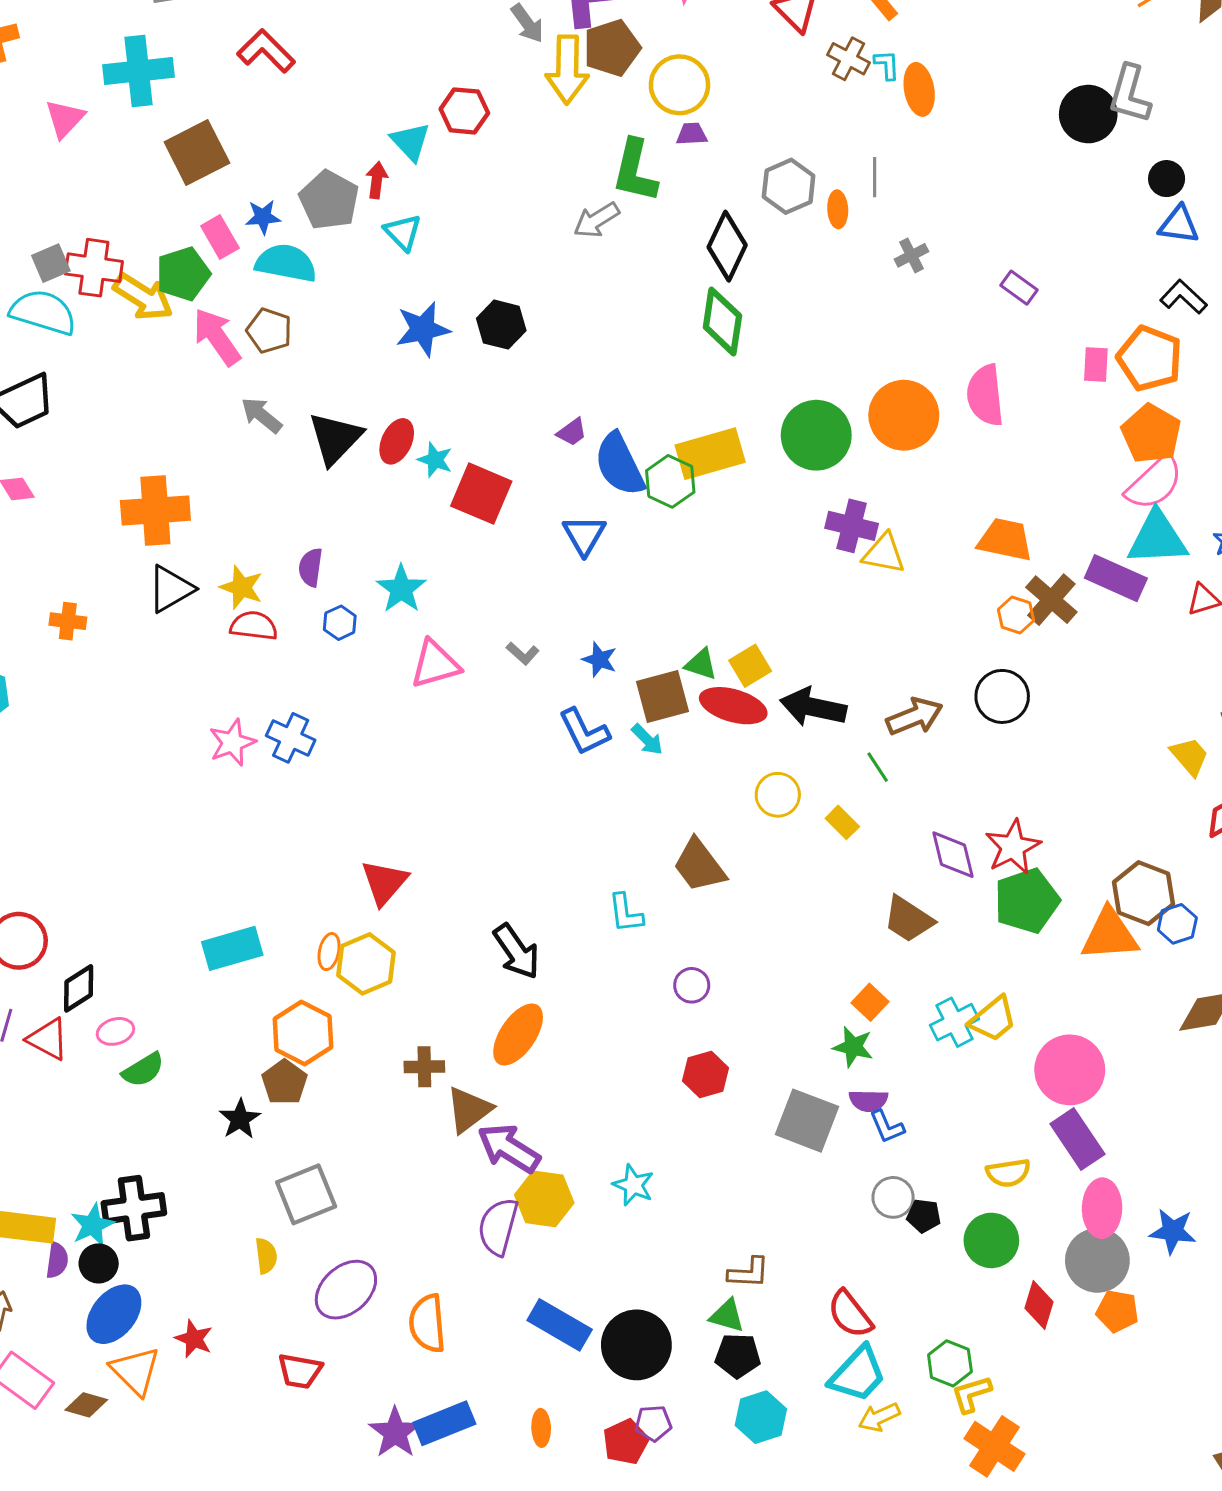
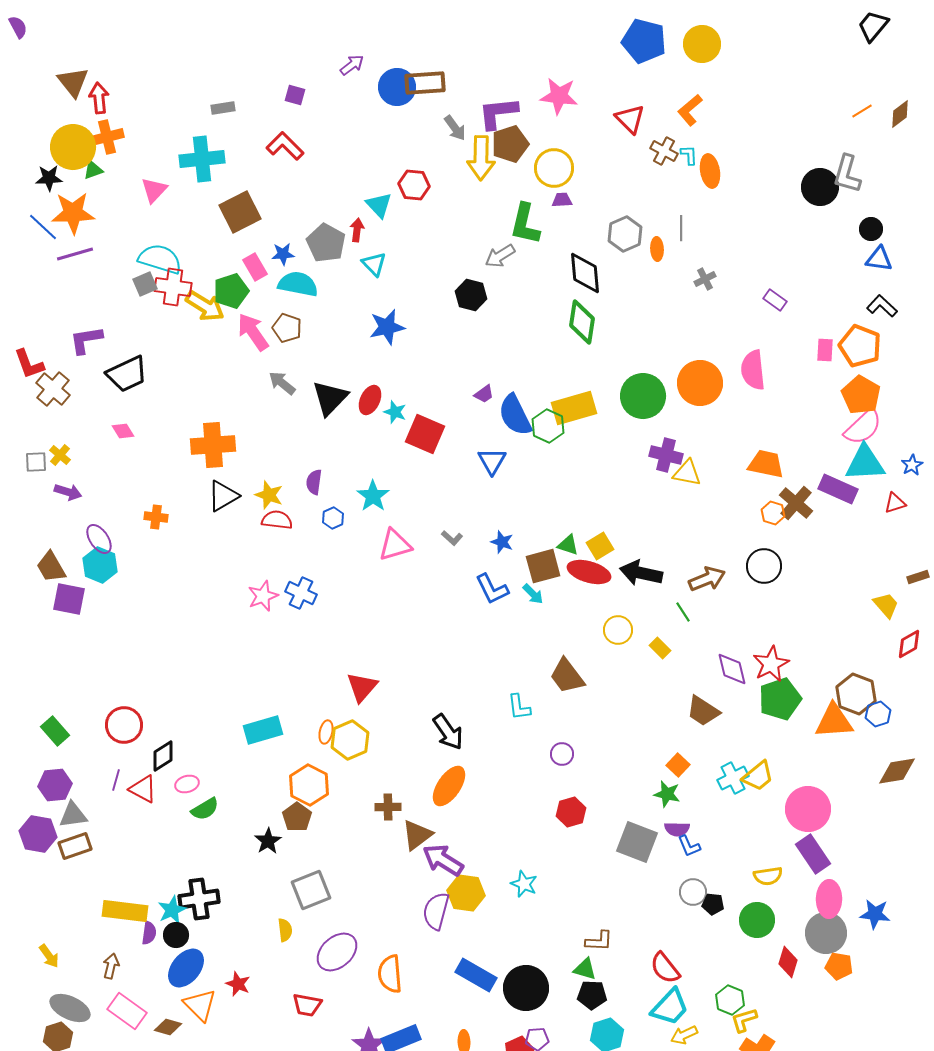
black diamond: (727, 246) -> (585, 273), turned -30
cyan semicircle: (43, 312) -> (160, 259), moved
black hexagon: (501, 325) -> (471, 295), moved

